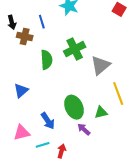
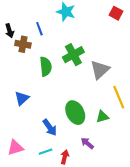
purple arrow: (84, 129) -> (87, 143), moved
pink triangle: (22, 133) -> (15, 148), moved

